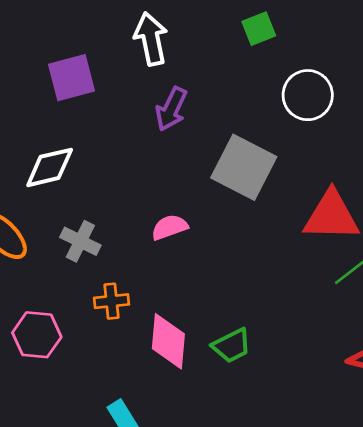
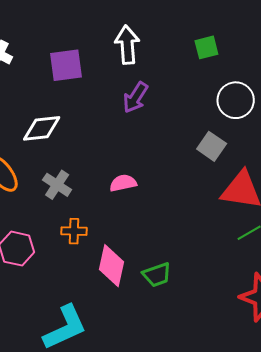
gray square: (244, 167) -> (212, 146), moved, size x0.6

